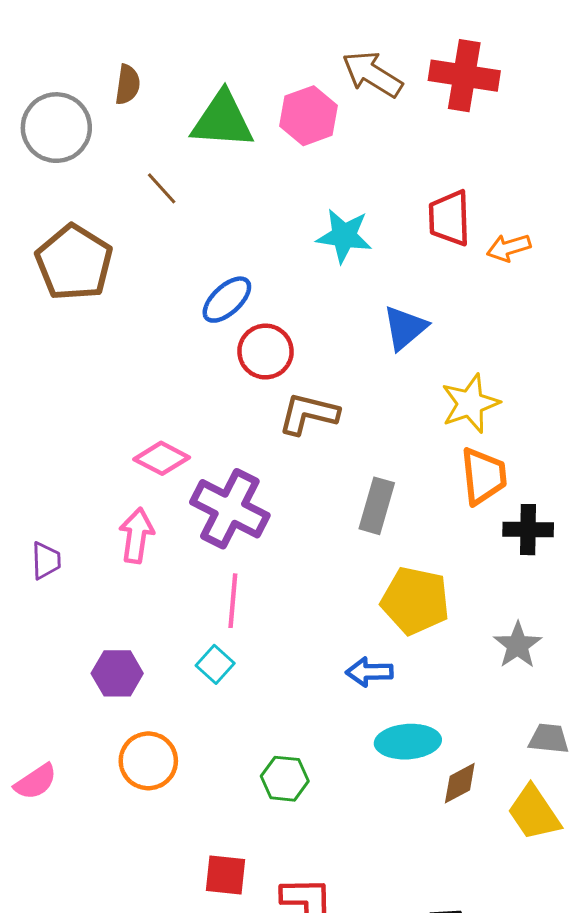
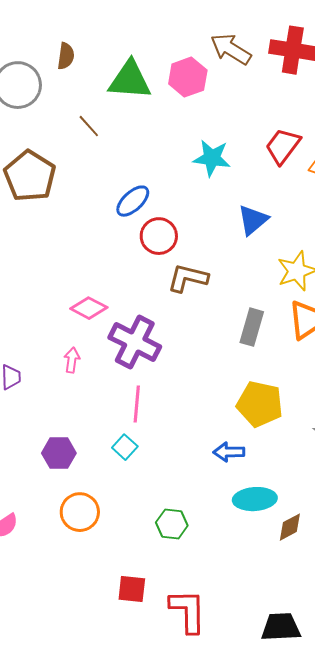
red trapezoid: (449, 218) -> (283, 146), turned 39
gray rectangle: (377, 506) -> (252, 327), moved
pink arrow: (136, 535) -> (72, 360), size x0.7

